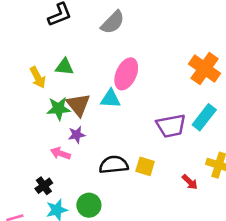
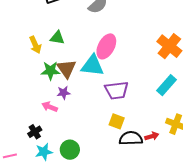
cyan triangle: (110, 99) -> (92, 66), size x1.4
purple trapezoid: (171, 126) -> (117, 90), moved
black semicircle: (114, 165) -> (131, 138), moved
red arrow: (190, 182) -> (152, 136), turned -64

